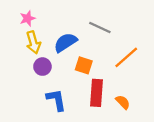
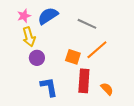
blue semicircle: (65, 42) -> (48, 16), moved
orange line: (126, 57) -> (97, 50), moved

